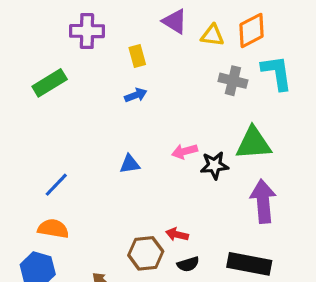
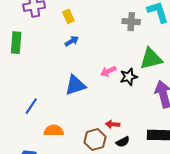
green rectangle: (50, 83) -> (16, 43), turned -45
blue triangle: (130, 164) -> (75, 85), size x1.6
orange semicircle: (53, 229) -> (54, 131), moved

